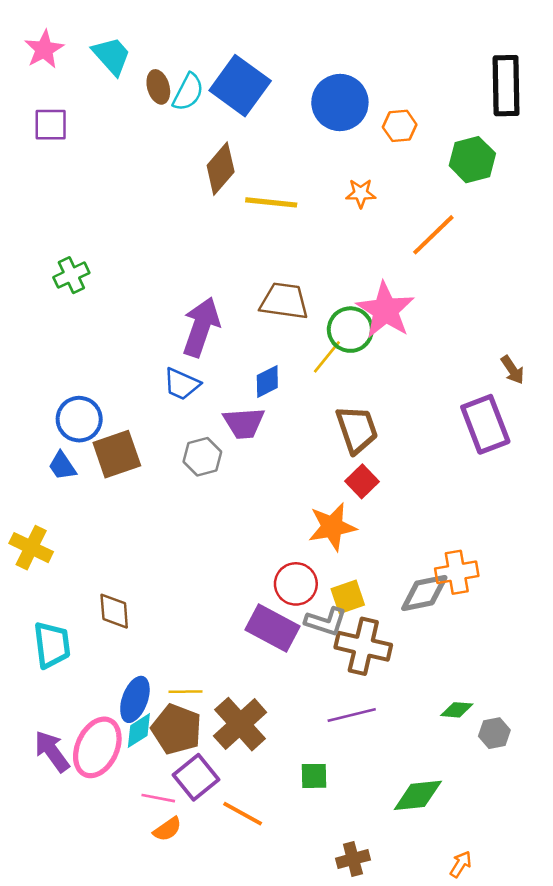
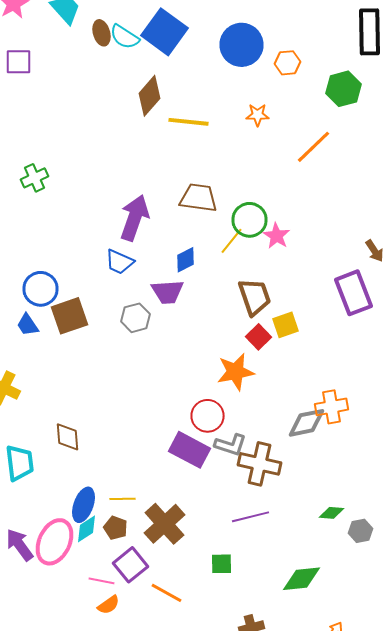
cyan semicircle: (188, 92) -> (124, 37), turned 96
pink star: (385, 310) -> (276, 236), moved, size x0.6
yellow square: (348, 597) -> (286, 325), moved
brown pentagon: (176, 729) -> (116, 528), size x0.6

